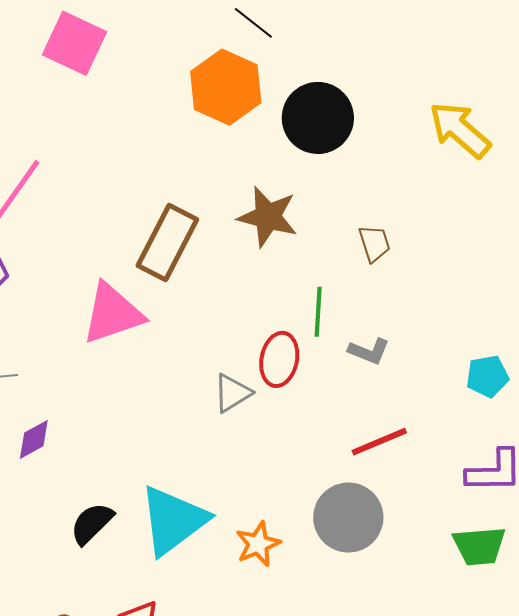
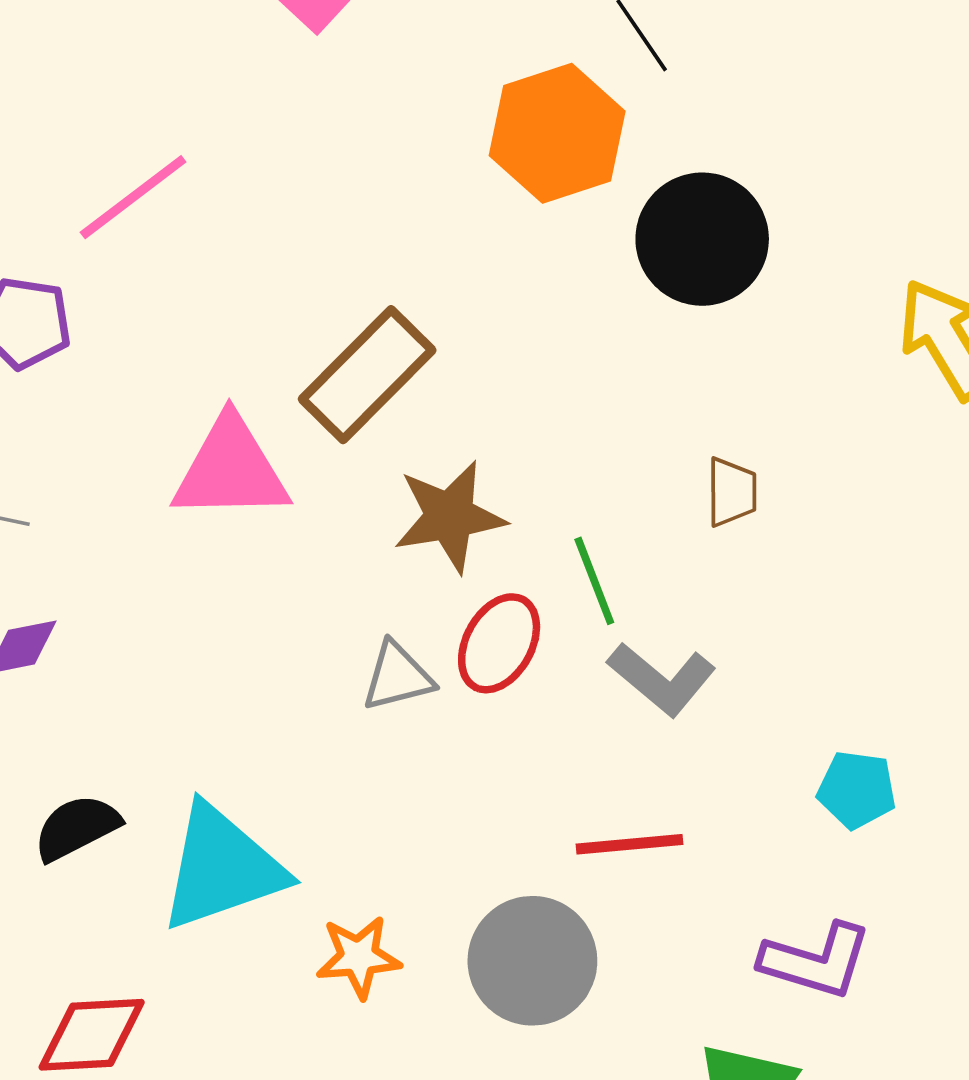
brown star: (268, 217) -> (450, 517), moved, turned 30
green line: (318, 312) -> (594, 581), turned -42
gray L-shape: (369, 351) -> (662, 679), size x1.4

